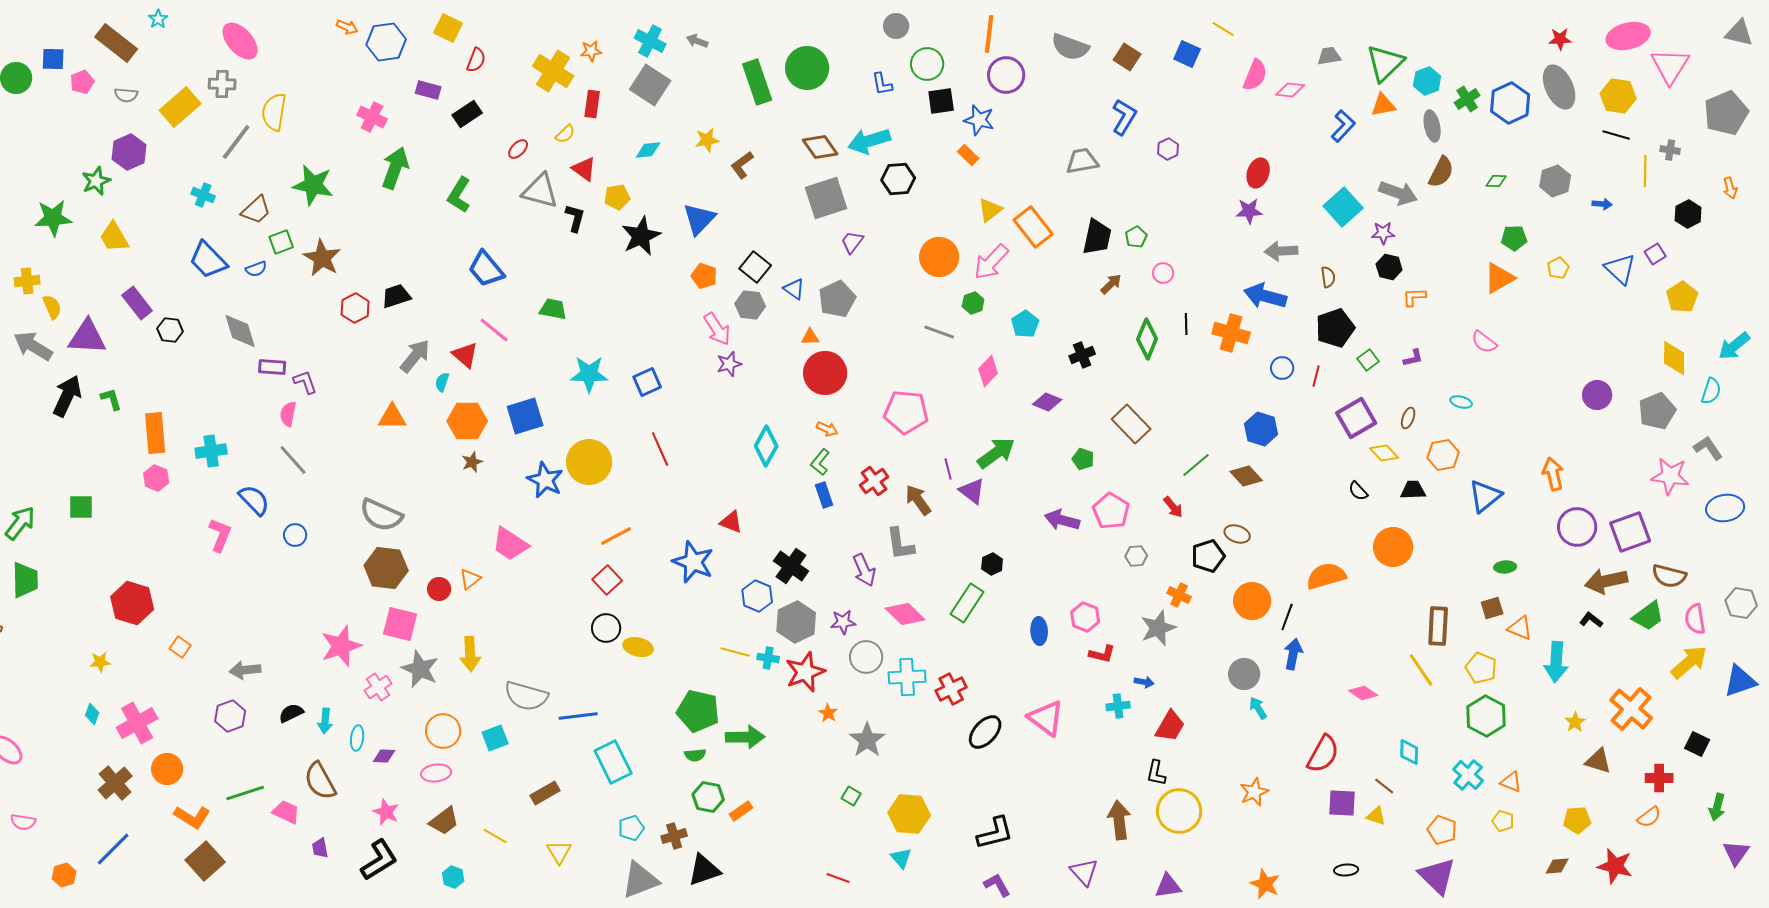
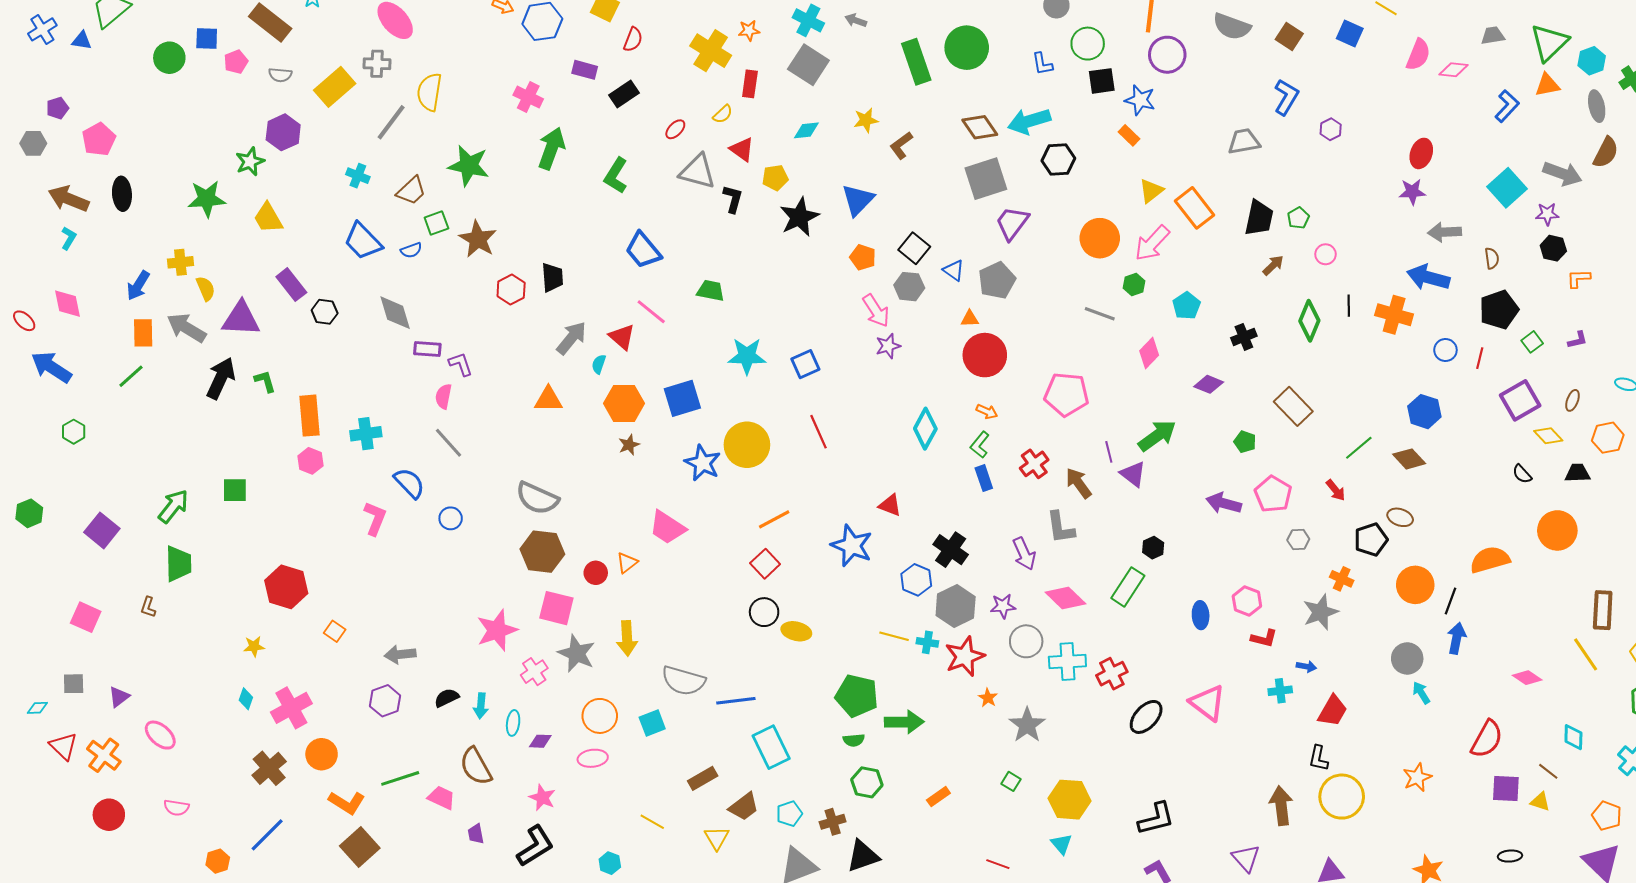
purple trapezoid: (852, 242) -> (1012, 223), size x1.5
black trapezoid: (396, 296) -> (552, 277), turned 104
orange rectangle: (741, 811) -> (938, 797), moved
brown trapezoid: (444, 821) -> (744, 807), moved

